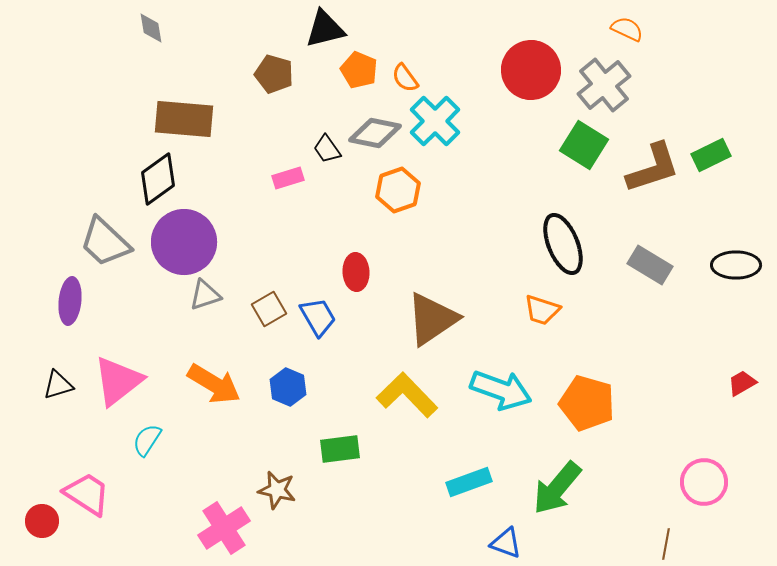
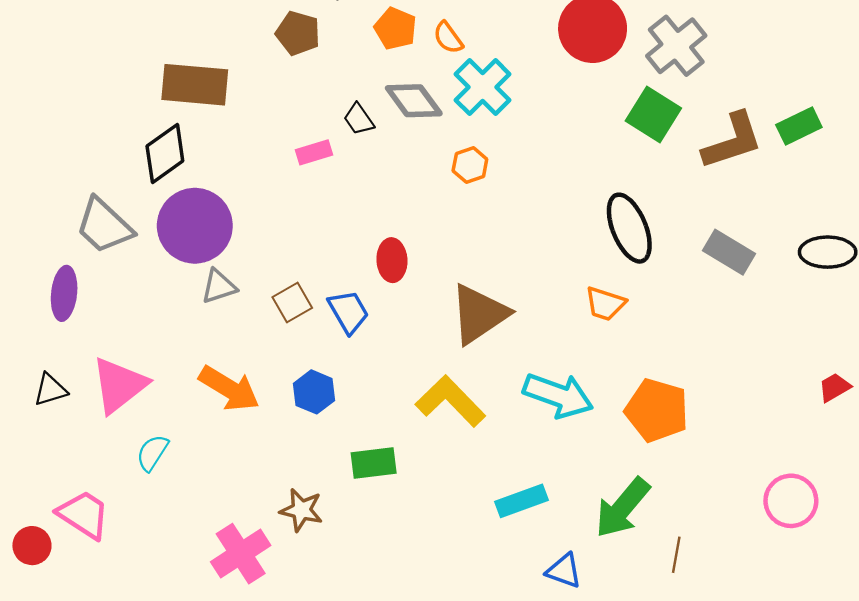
gray diamond: (375, 133) -> (414, 101), turned 42
orange hexagon: (398, 190) -> (470, 165), moved, size x0.7
brown line: (666, 544) -> (676, 555), moved

